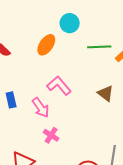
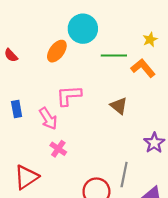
cyan circle: (70, 23) -> (83, 29), size x1.4
pink L-shape: (59, 86) -> (69, 96), turned -55

